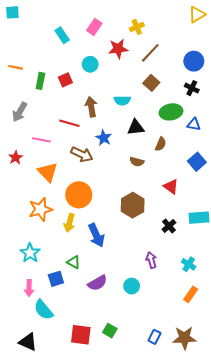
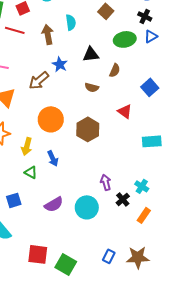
cyan semicircle: (122, 101) -> (71, 22), moved, turned -98
red line: (69, 123) -> (15, 30), moved
blue triangle: (194, 124) -> (151, 36), moved, turned -40
brown arrow: (82, 154) -> (39, 80), turned 115
orange circle: (79, 195) -> (51, 119), moved
black cross: (169, 226) -> (123, 199), moved
blue arrow: (96, 235) -> (53, 158), size x0.7
green triangle: (74, 262) -> (31, 172), moved
cyan circle: (132, 286) -> (87, 207), size x1.5
green square: (110, 331) -> (66, 264), moved, size x1.5

